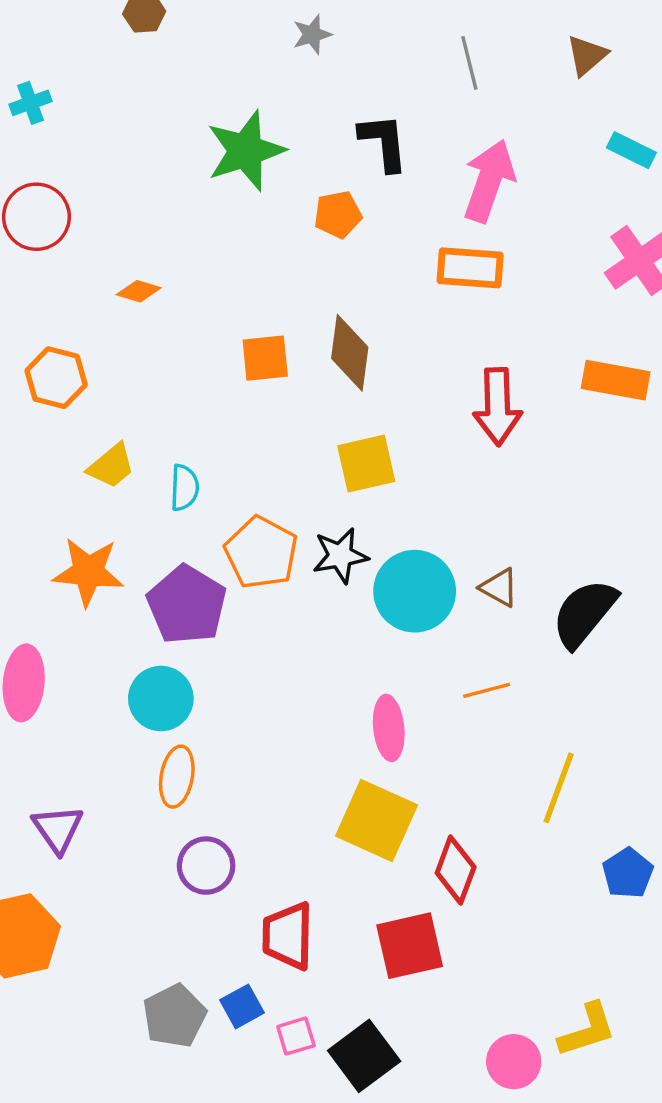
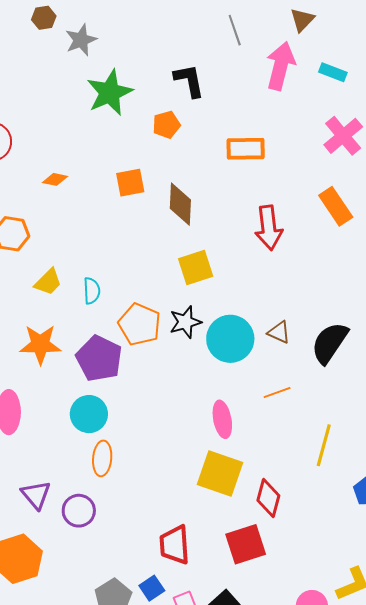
gray star: (312, 34) -> (81, 40), moved, size x1.4
pink arrow: (489, 181) -> (281, 66), moved
orange square: (265, 358) -> (130, 183), moved
orange rectangle: (616, 380) -> (336, 206), turned 51
purple circle: (206, 866) -> (79, 511), moved

